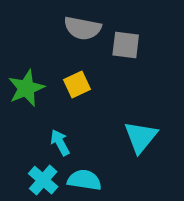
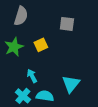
gray semicircle: (83, 28) -> (21, 16), moved, turned -84
cyan triangle: (141, 137) -> (71, 84), moved

